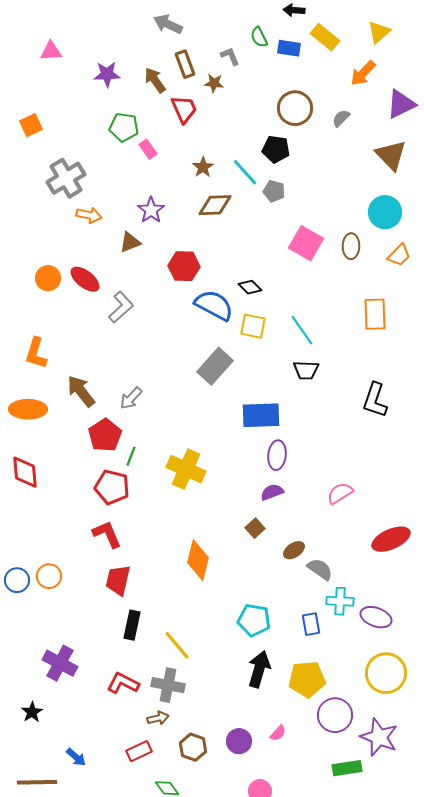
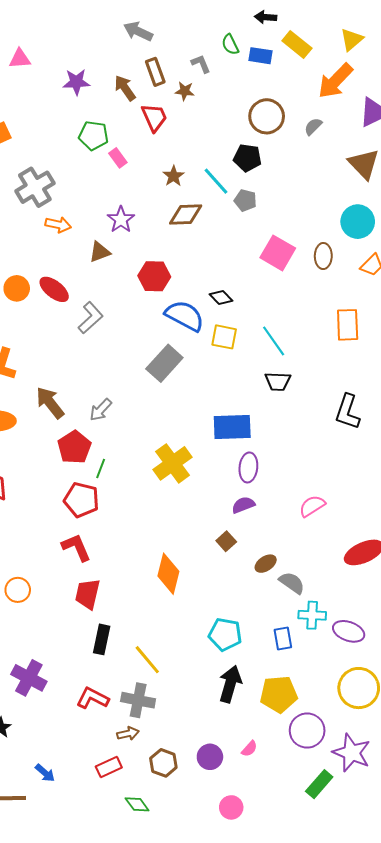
orange arrow: (363, 73) -> (335, 81), size x1.4
gray rectangle: (215, 366) -> (164, 363), moved
yellow cross: (186, 469) -> (173, 463), moved, turned 30
green rectangle: (347, 768) -> (319, 784), turned -40

